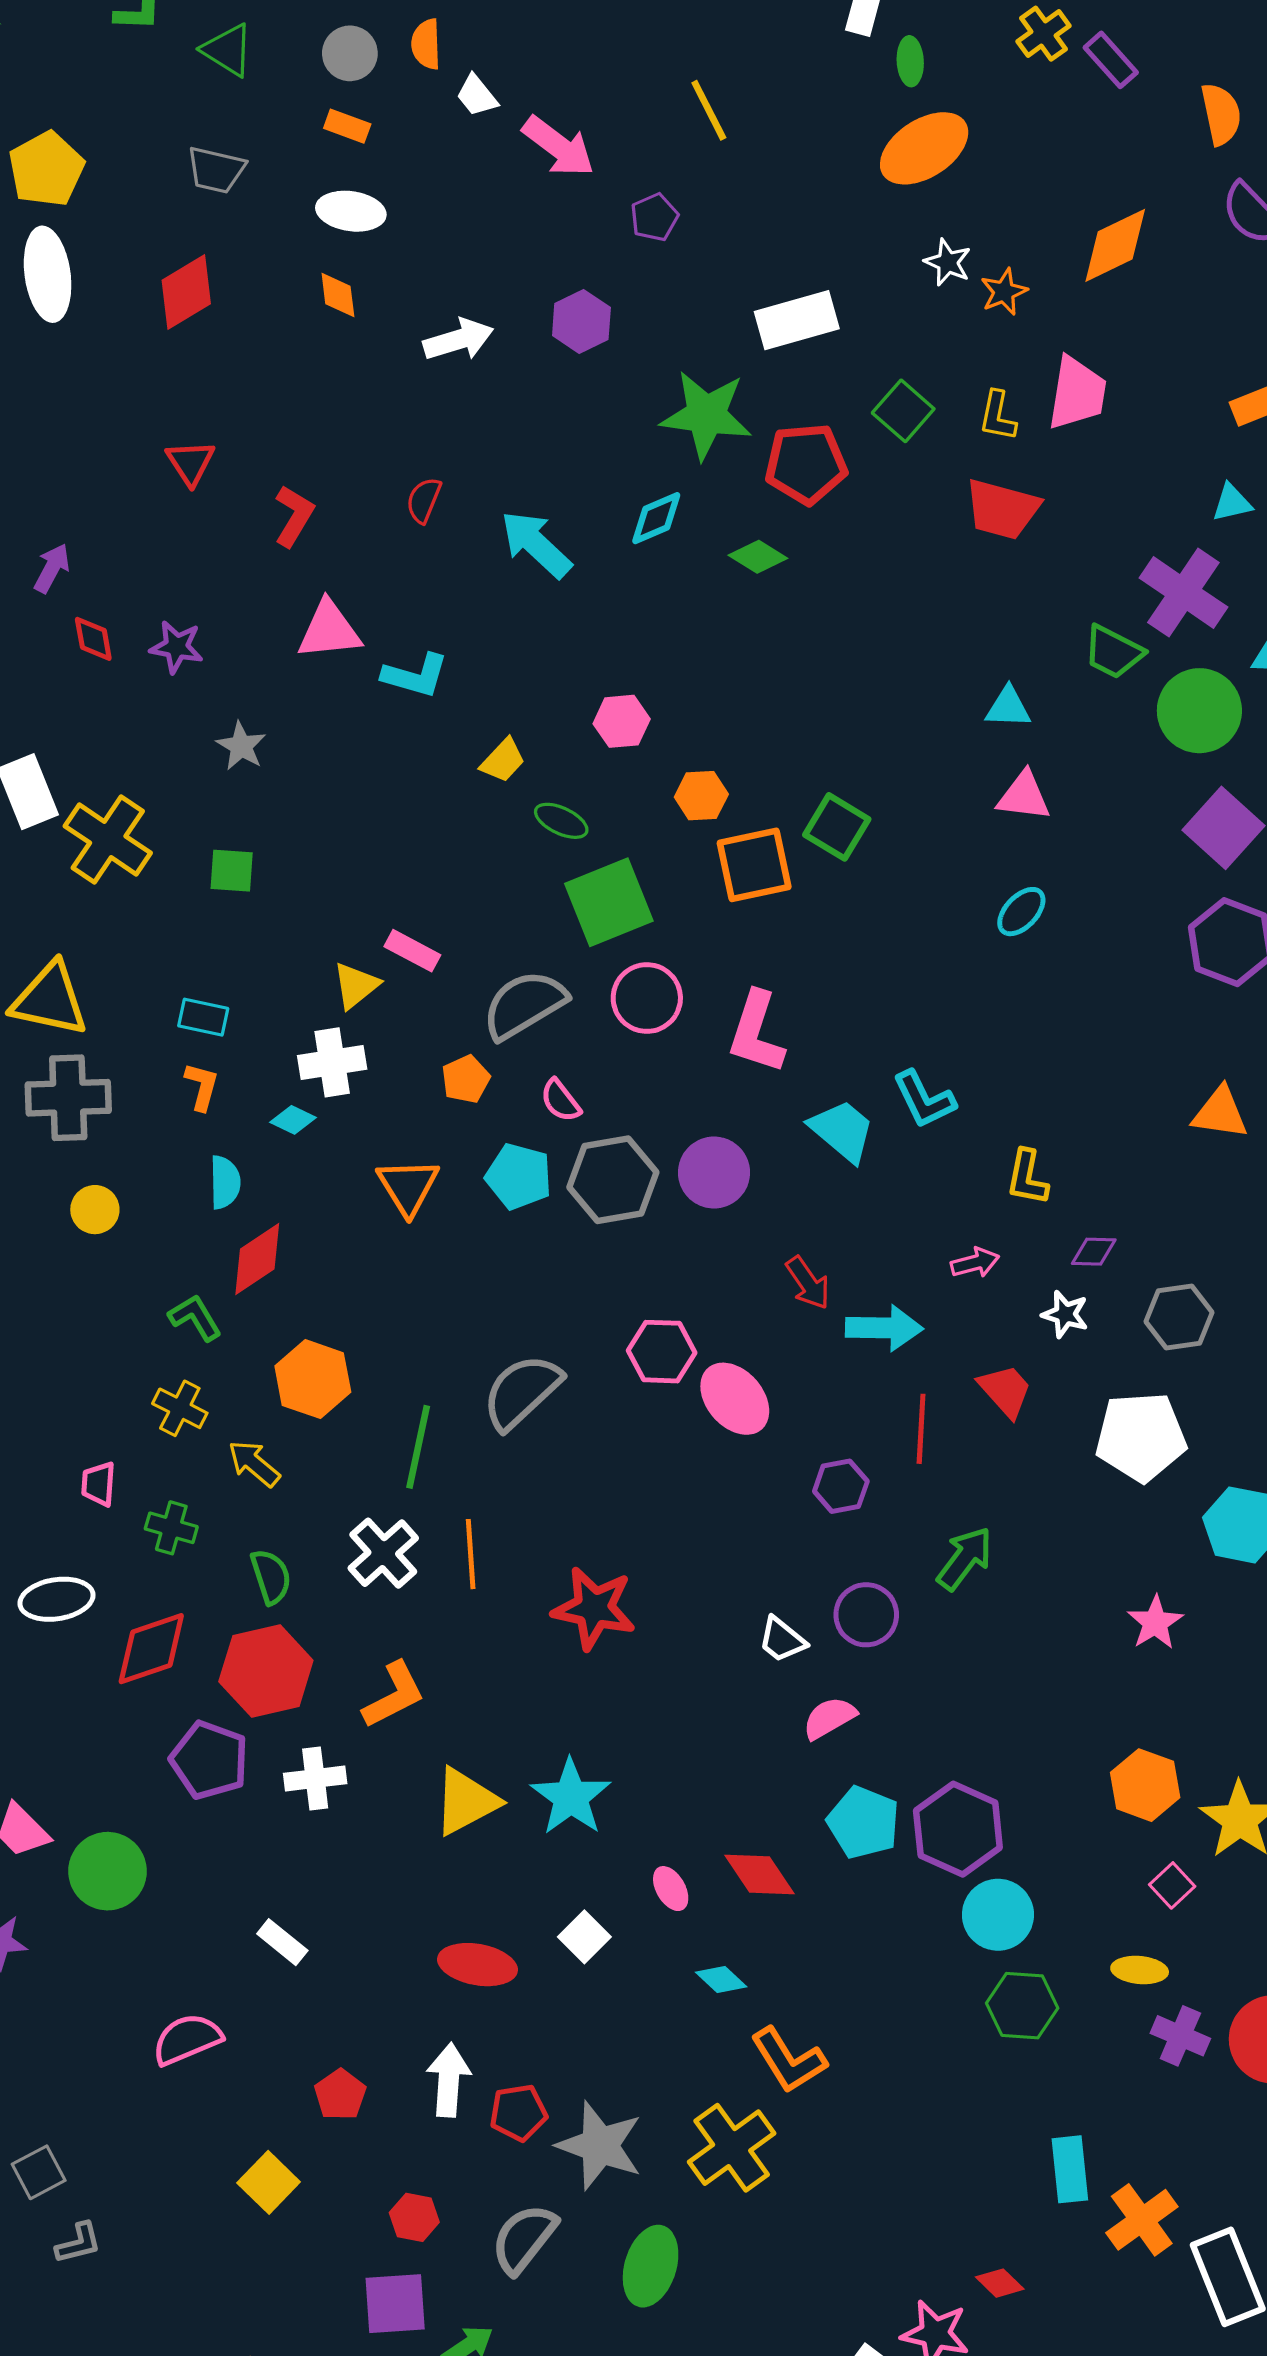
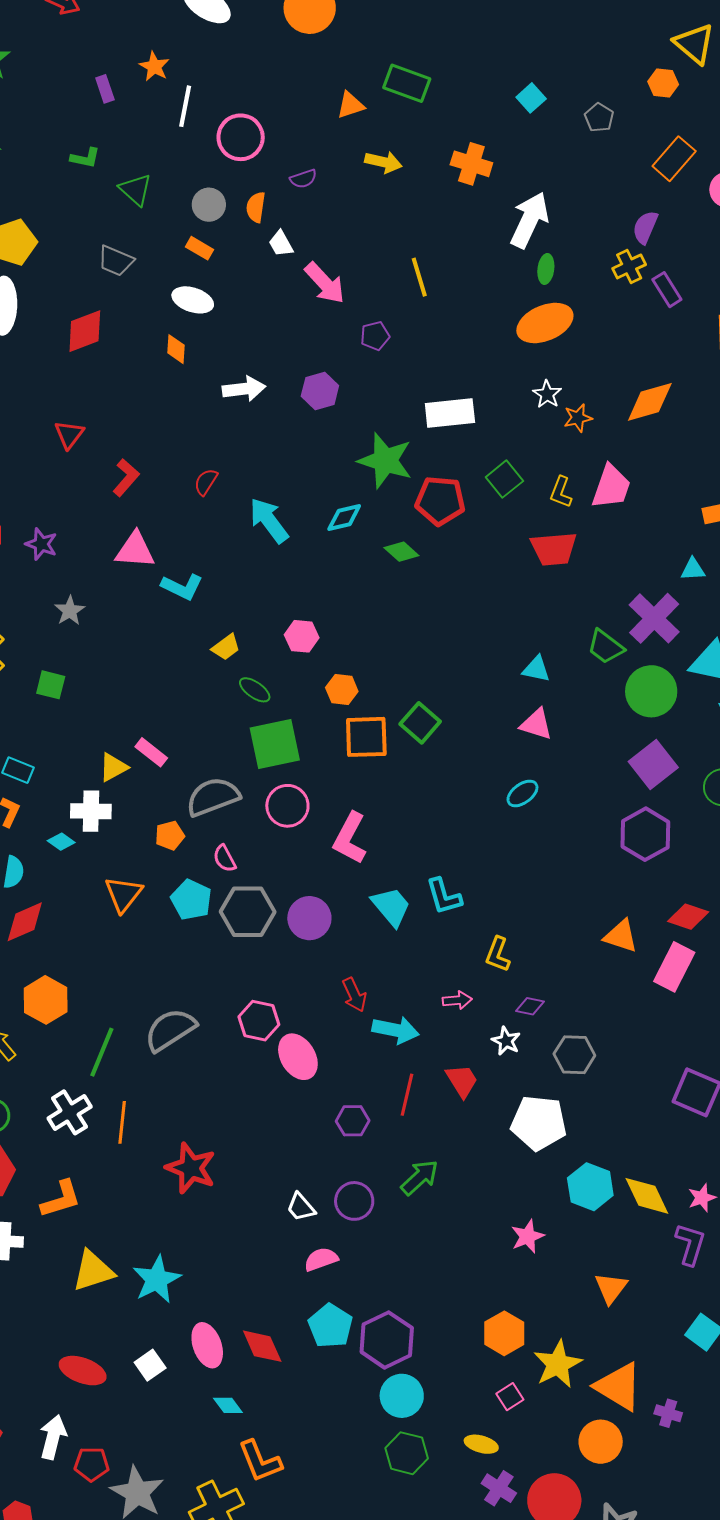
red trapezoid: (1002, 509) -> (554, 549), turned -30
pink ellipse: (671, 1889) -> (207, 1345), size x1.6

